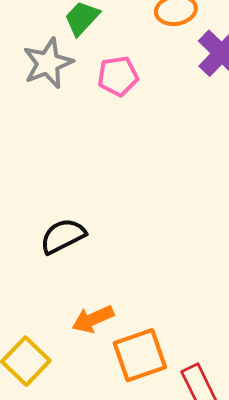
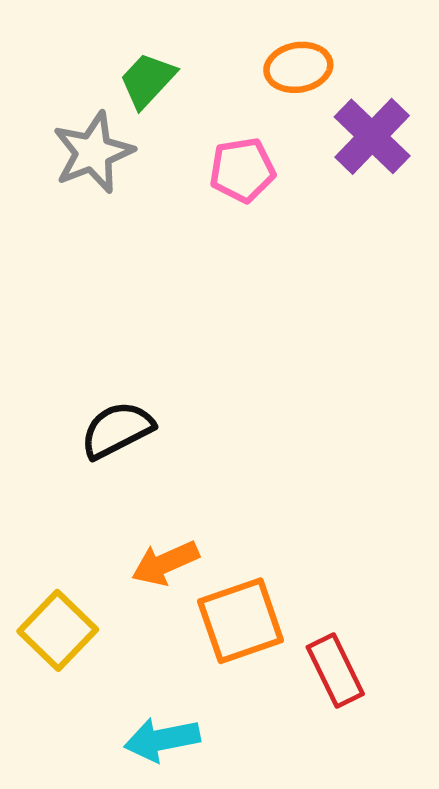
pink pentagon: (118, 76) -> (242, 170), moved

